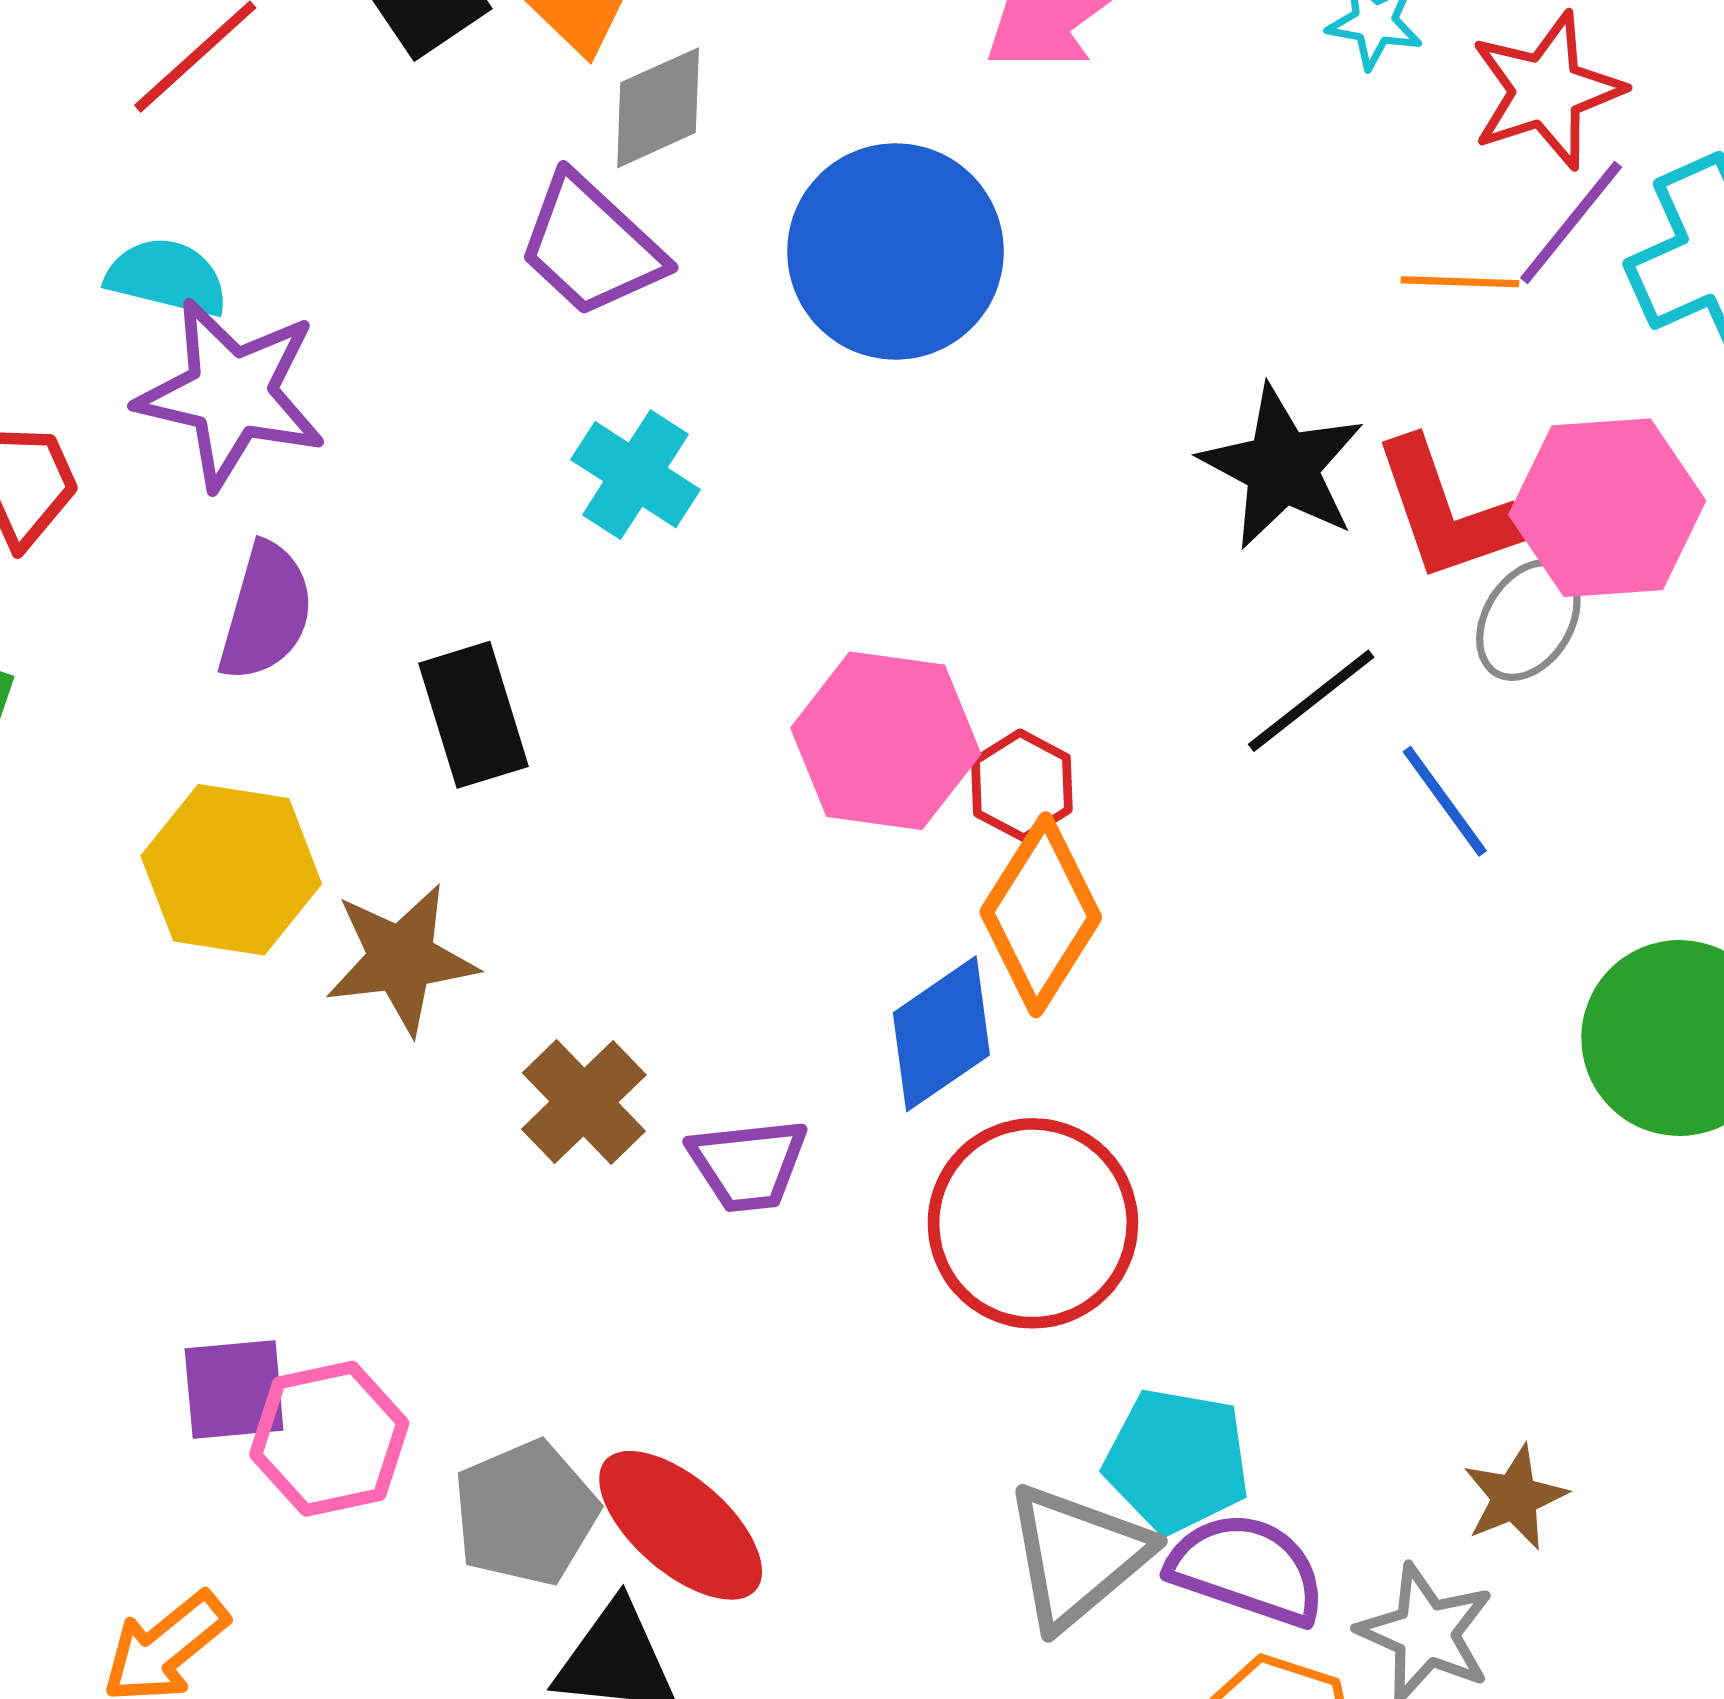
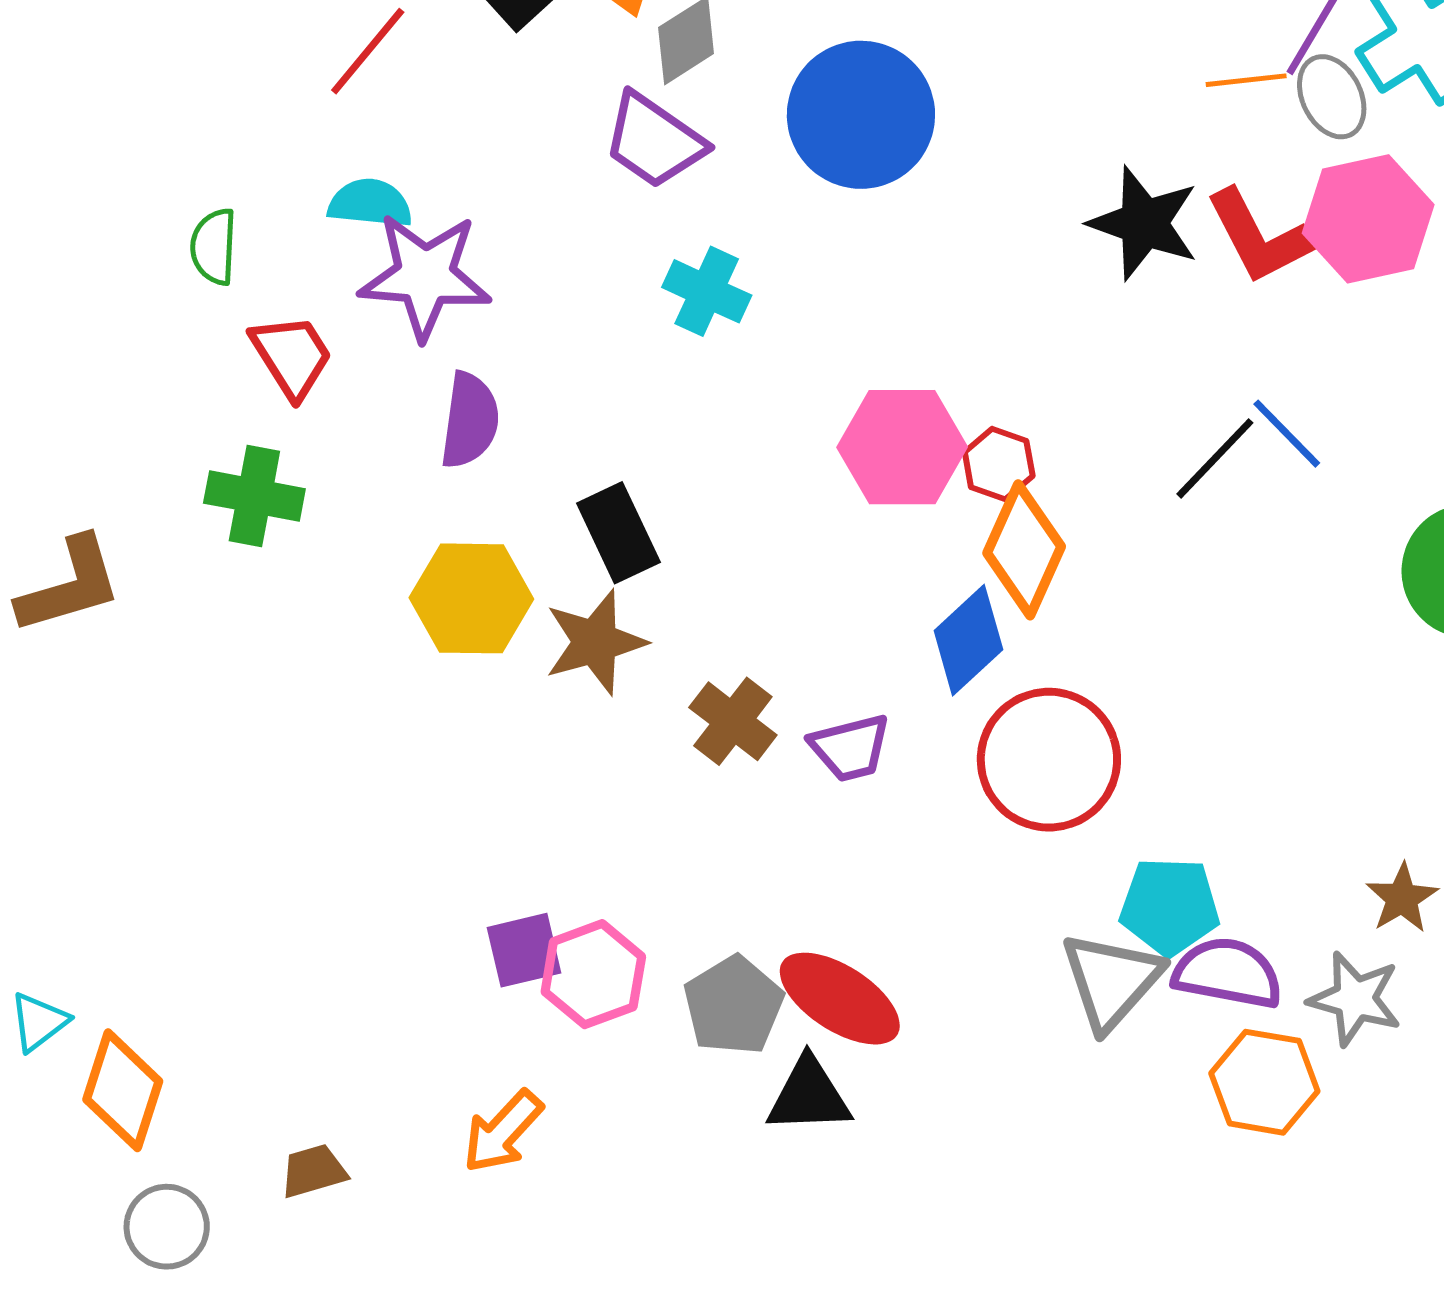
gray ellipse: (1528, 620) -> (1332, 97), moved, turned -50
black line: (1311, 701) -> (1215, 458), moved
black rectangle: (473, 715) -> (618, 533), moved

